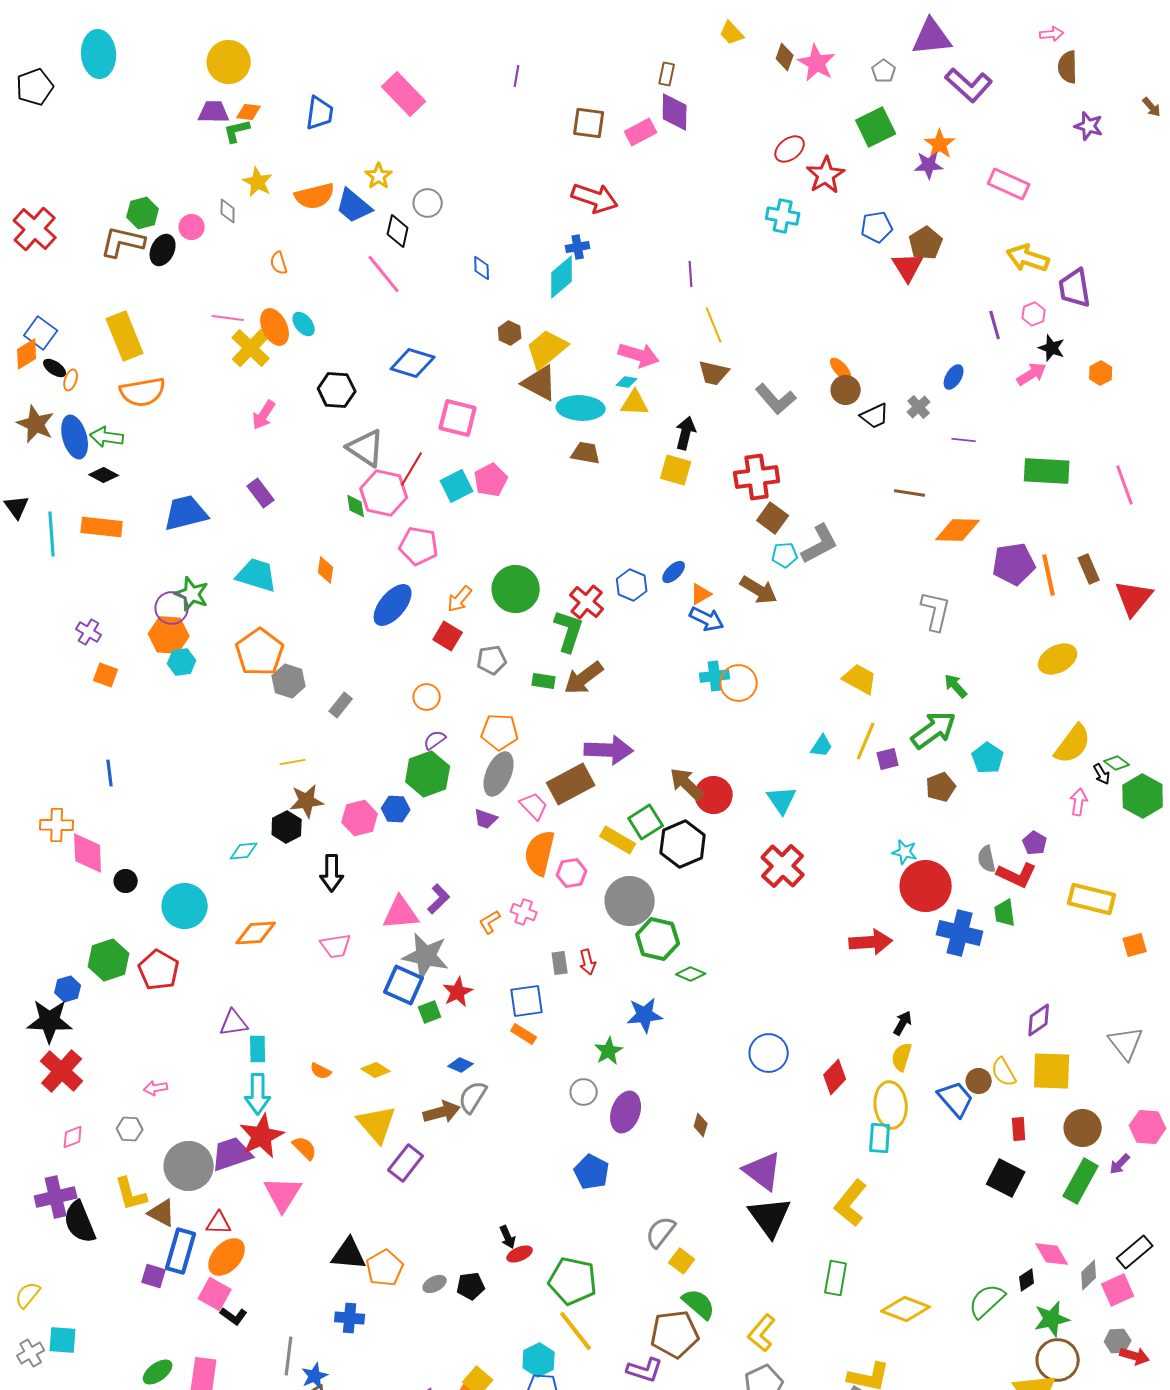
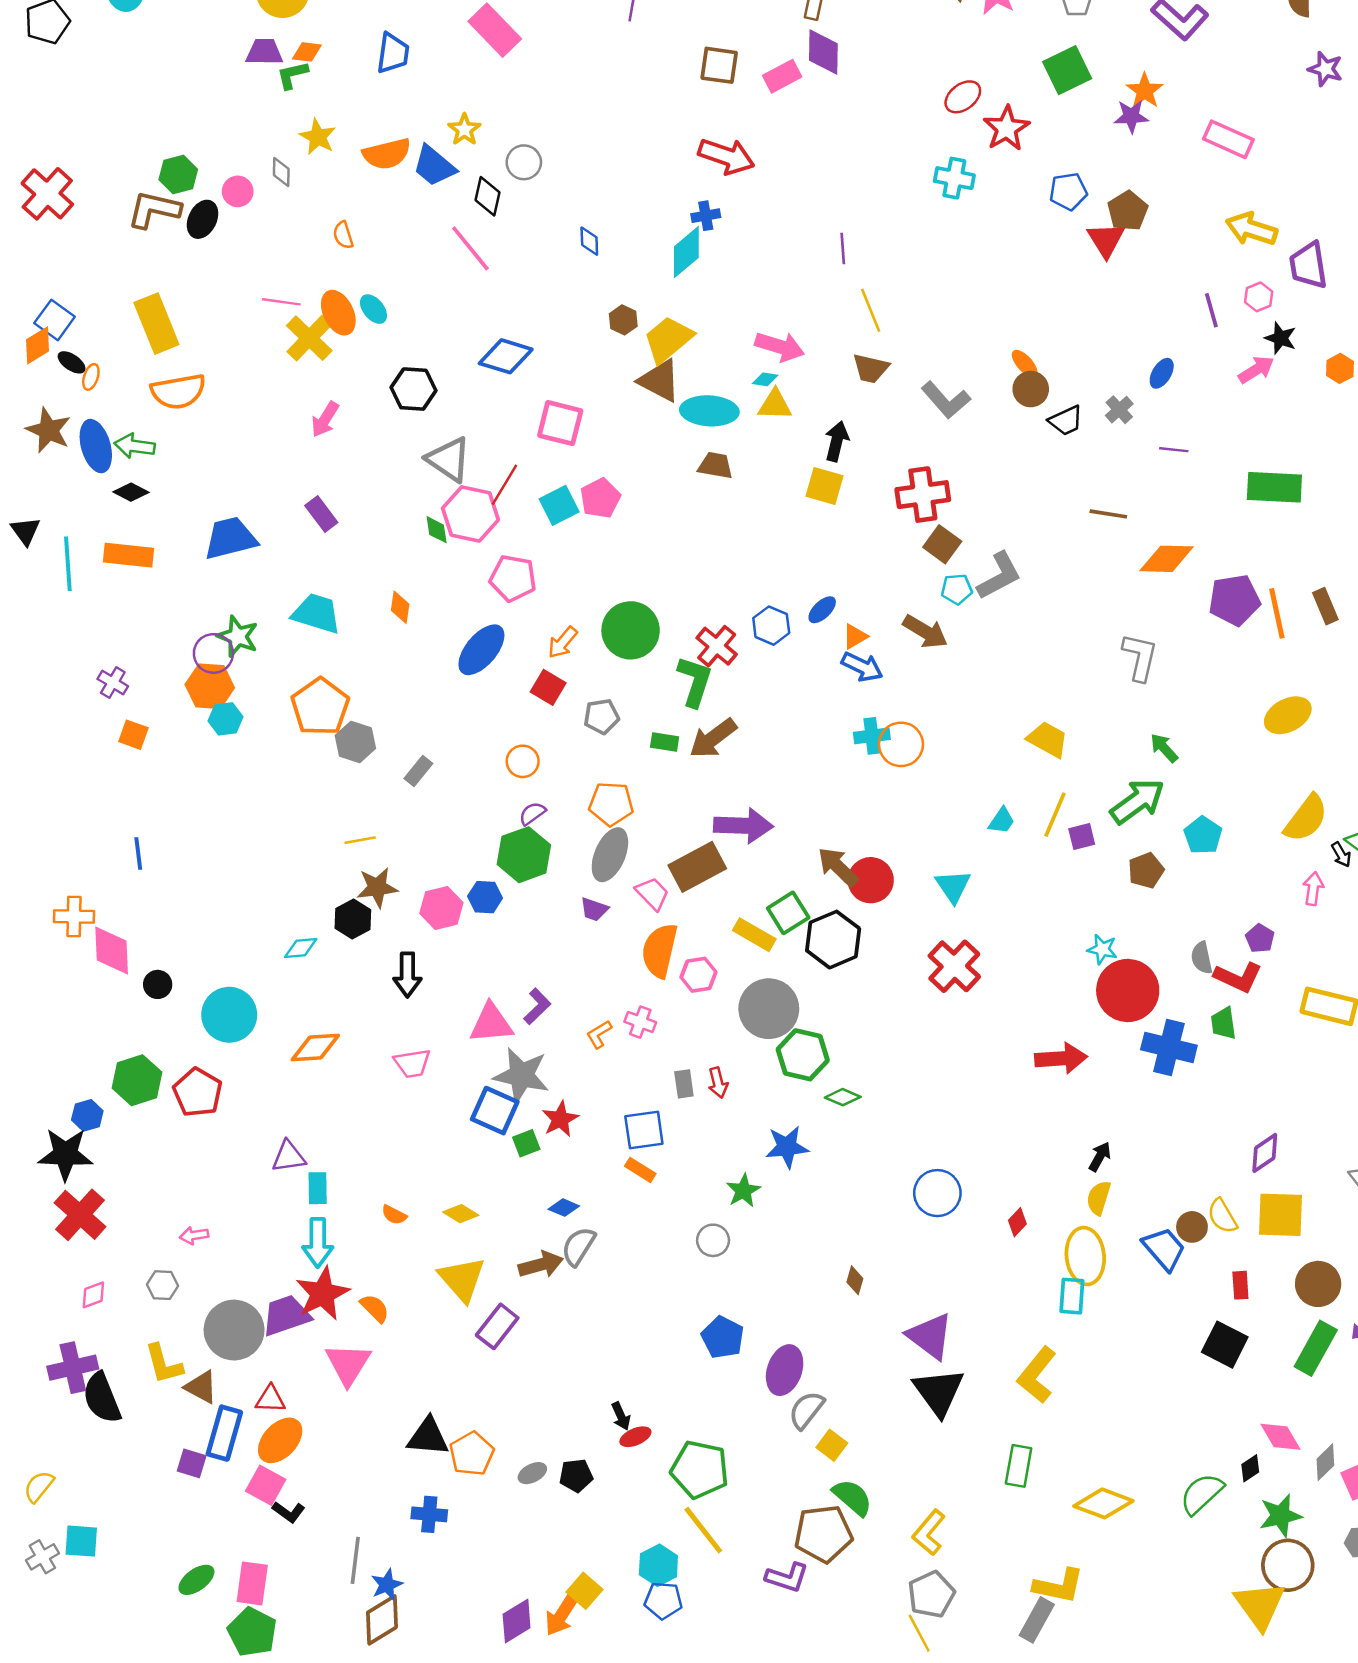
red diamond: (835, 1077) -> (1017, 1222), size x0.7
purple ellipse: (626, 1112) -> (785, 1370), moved

